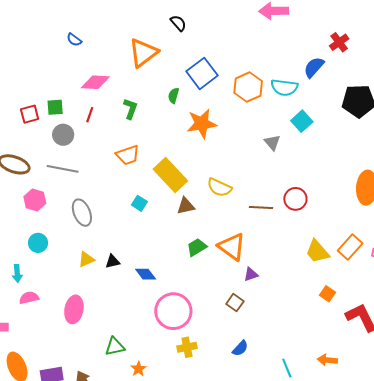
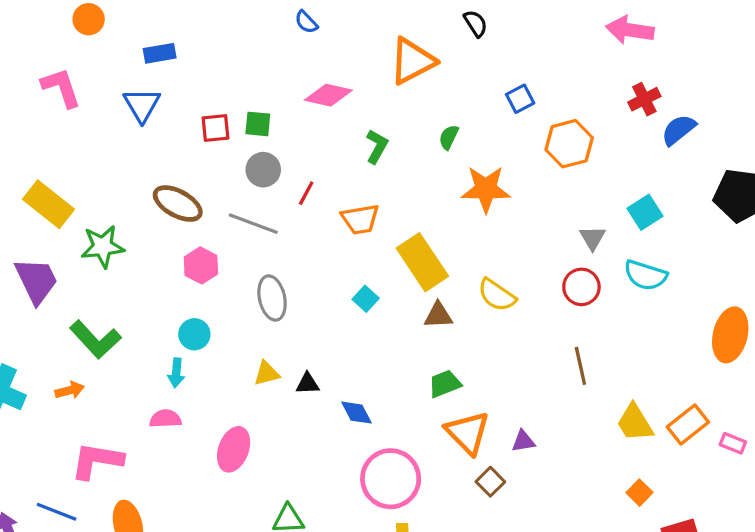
red cross: (339, 42) -> (644, 99), moved
blue square: (202, 73) -> (520, 99), moved, size x0.6
cyan semicircle: (284, 87) -> (645, 275), moved
red line: (90, 115) -> (306, 193), moved
red circle: (295, 199) -> (581, 287), moved
brown line: (261, 207) -> (580, 366), moved, turned 65
orange triangle: (232, 247) -> (468, 433), moved
cyan arrow: (17, 273) -> (176, 373), moved

